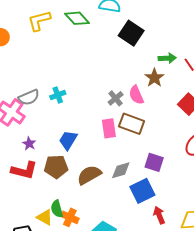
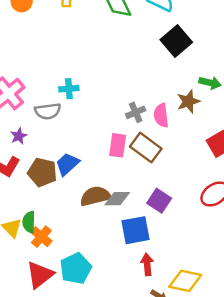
gray semicircle: (29, 97) -> (48, 111), moved
blue trapezoid: (68, 140) -> (67, 164), moved
brown semicircle: (89, 175) -> (95, 196), moved

